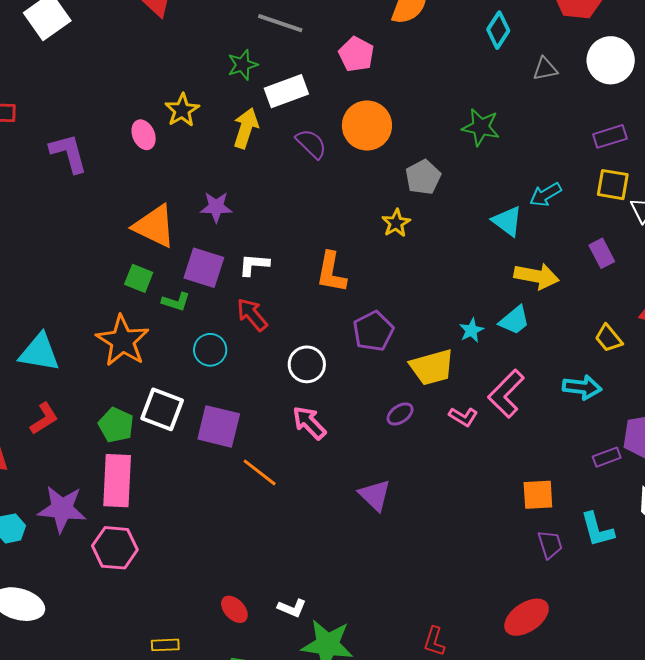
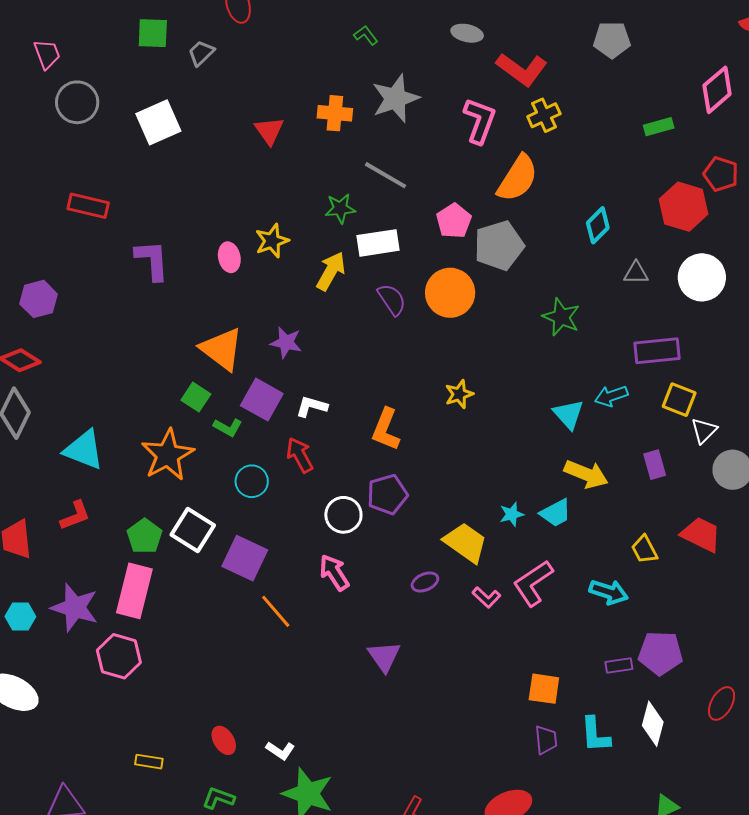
purple rectangle: (610, 136) -> (657, 351), moved, size x1.4
gray pentagon: (423, 177) -> (499, 246), moved, size x1.4
purple pentagon: (373, 331) -> (387, 494), moved
yellow trapezoid: (432, 367) -> (466, 543), turned -141

